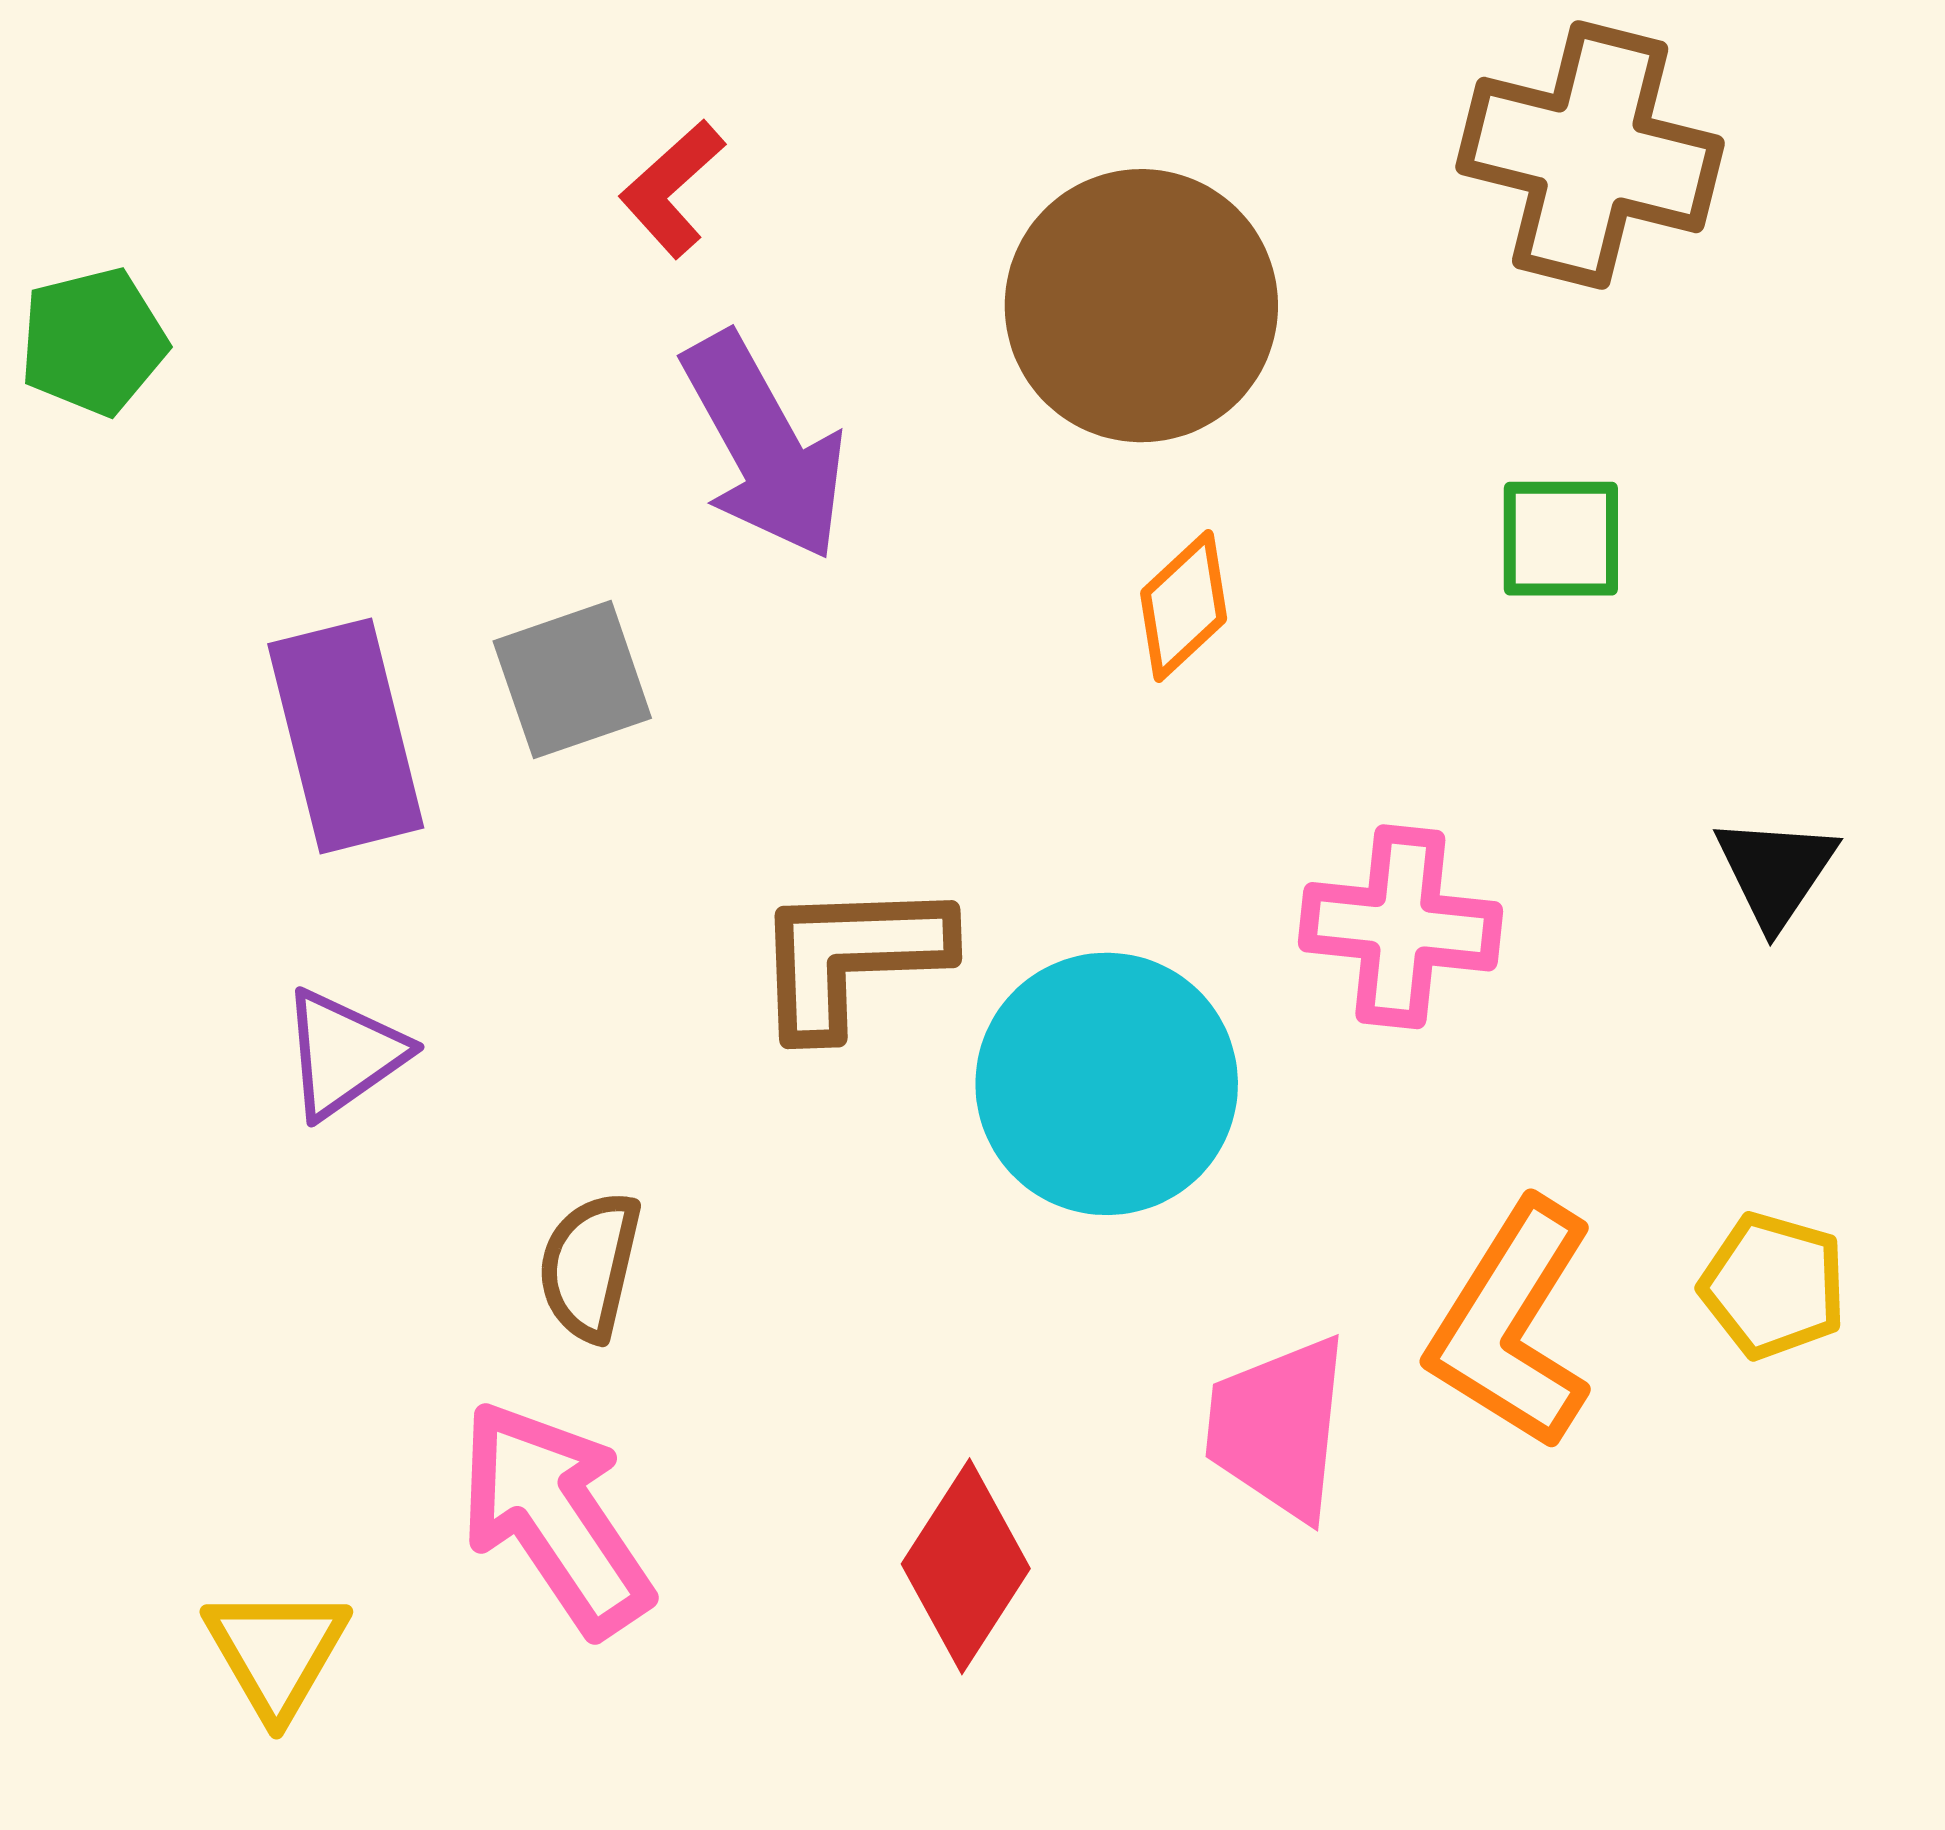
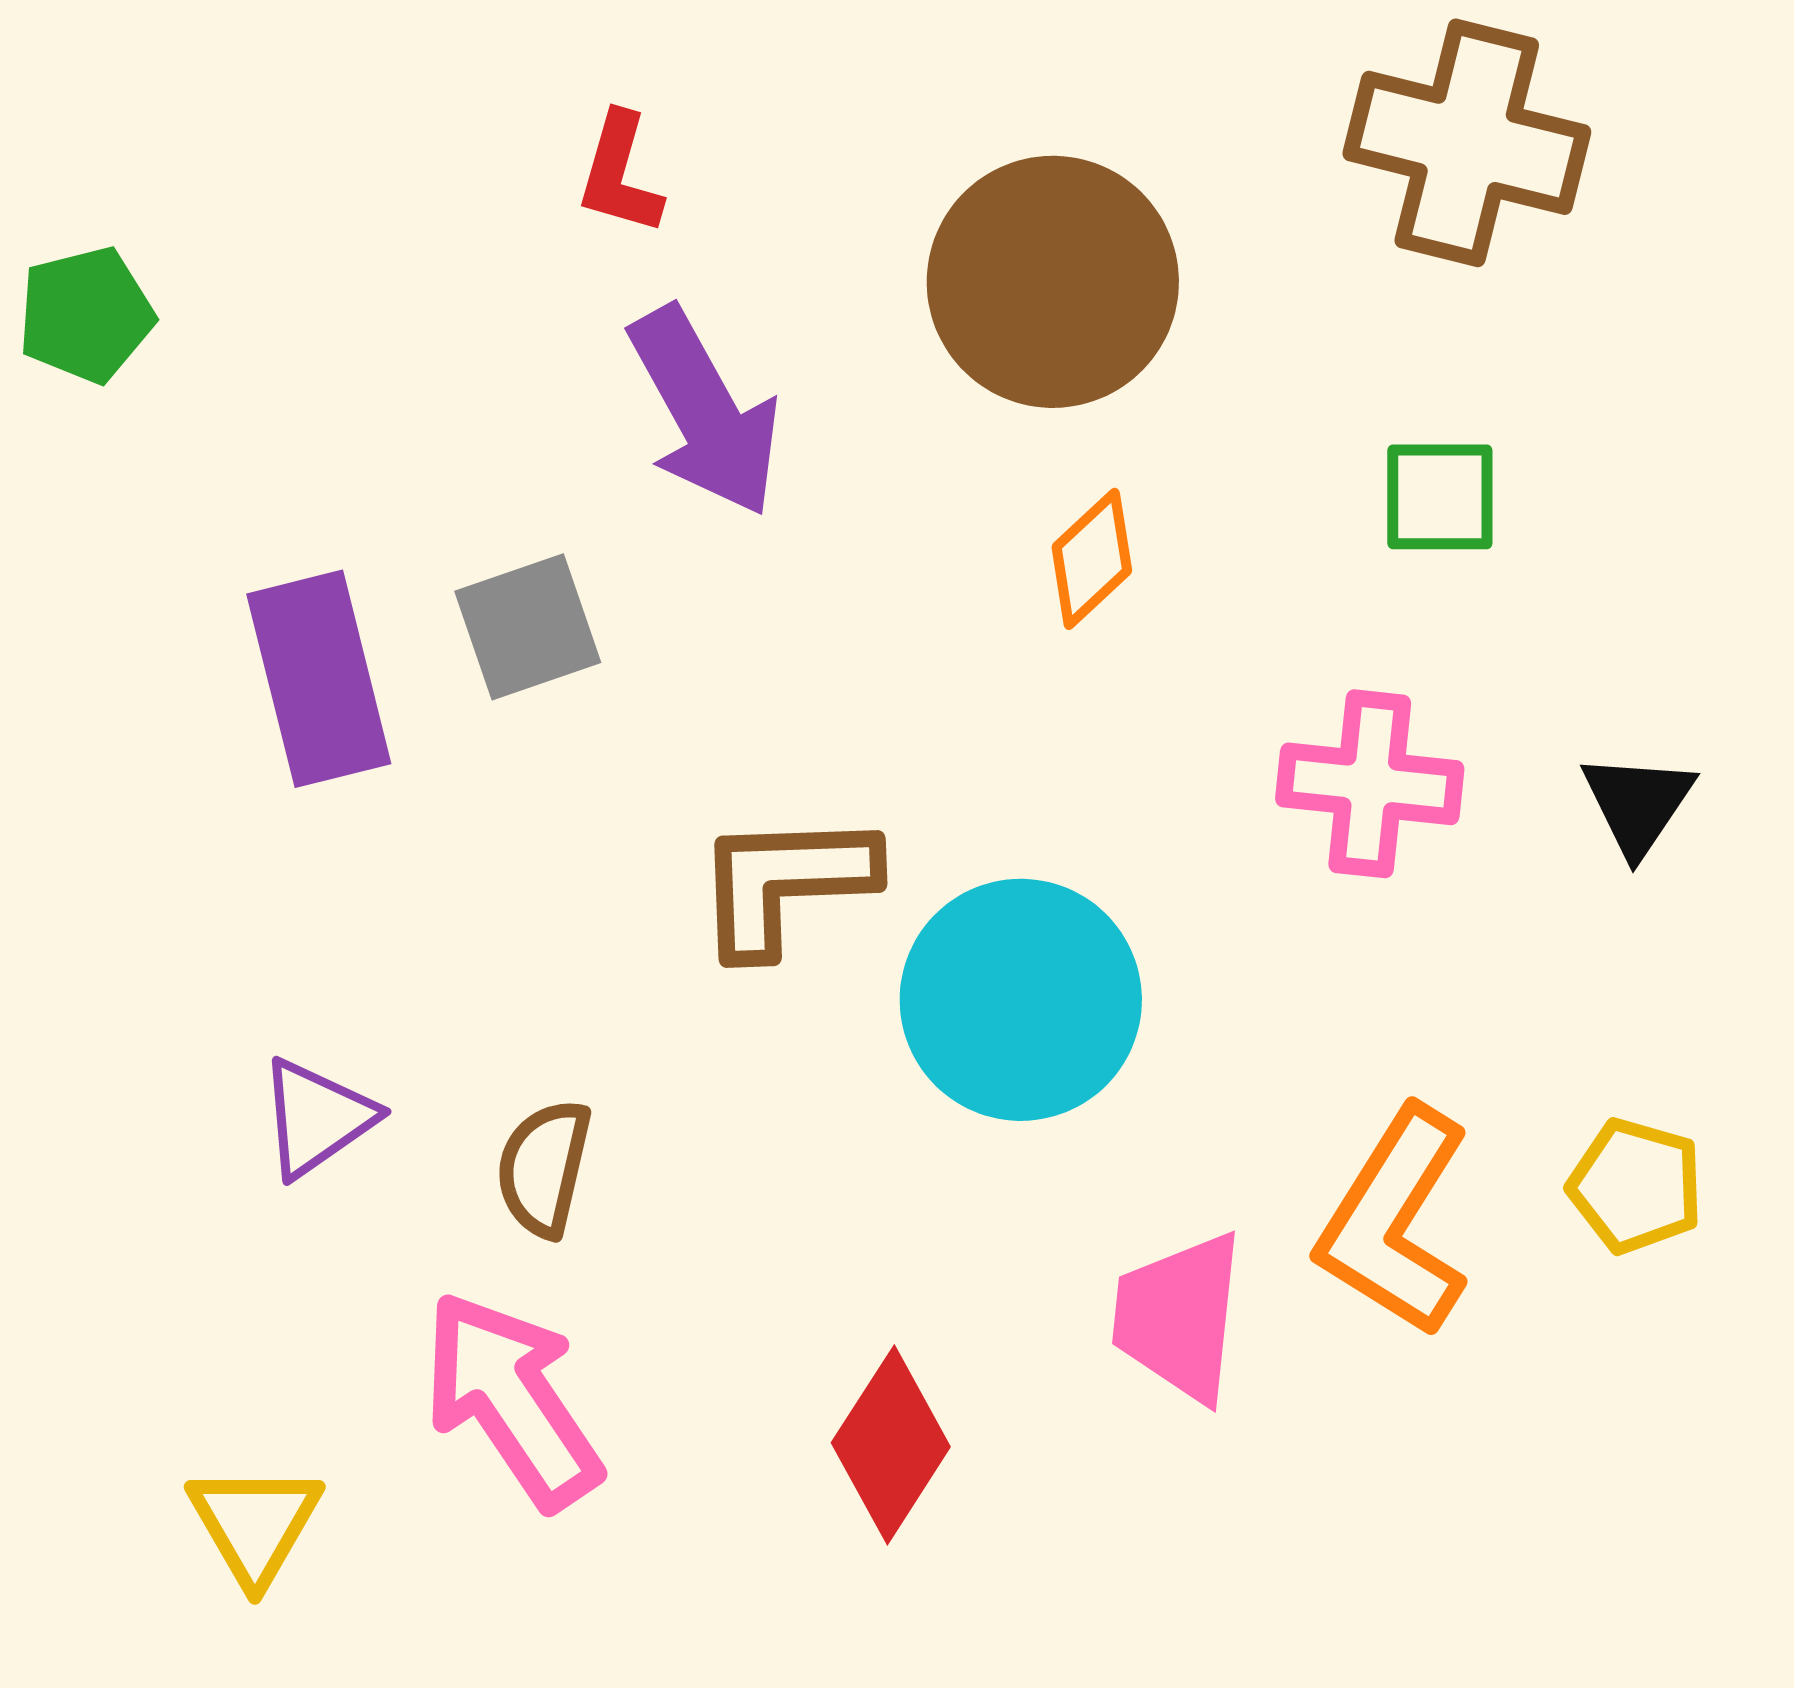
red L-shape: (672, 189) -> (620, 174), turned -32
pink cross: (1400, 927) -> (1370, 784), moved
purple triangle: (344, 1054) -> (317, 1118), moved

